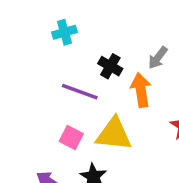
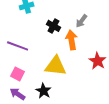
purple line: (80, 92) -> (18, 46), moved
pink square: (71, 137) -> (18, 74), moved

